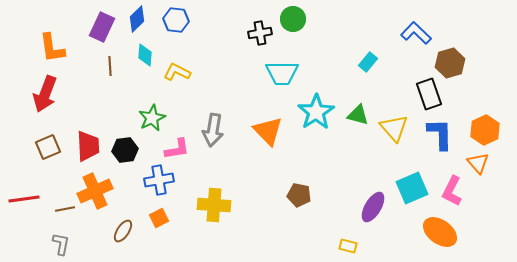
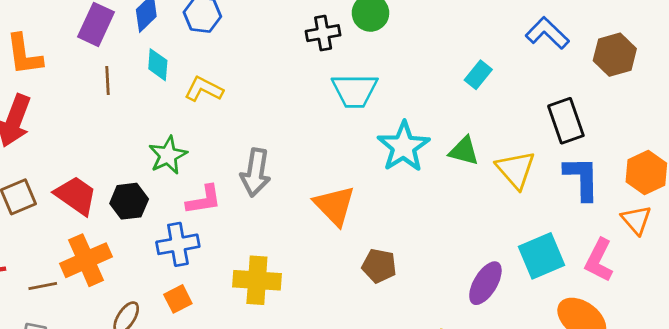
brown hexagon: (450, 63) -> (615, 55), moved
orange triangle: (268, 131) -> (335, 206), moved
red trapezoid: (88, 146) -> (76, 195), turned -52

